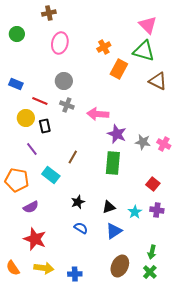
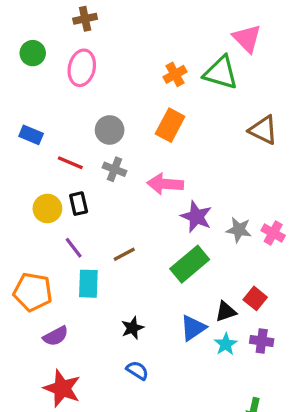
pink ellipse: (60, 43) -> (82, 68), moved
green triangle: (144, 51) -> (221, 73), moved
orange rectangle: (119, 69) -> (170, 125), moved
yellow circle: (26, 118) -> (47, 208), moved
purple line: (32, 149) -> (74, 248), moved
brown line: (73, 157) -> (124, 254), turned 32
green rectangle: (113, 163) -> (190, 264), turned 45
cyan rectangle: (51, 175) -> (88, 284), turned 54
black triangle: (109, 207) -> (226, 312), moved
blue triangle: (114, 231) -> (193, 328), moved

